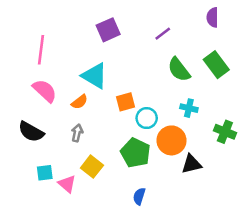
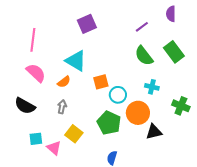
purple line: (163, 34) -> (142, 27), moved

